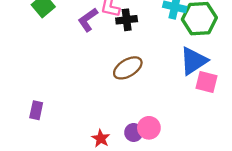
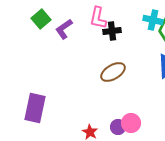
purple L-shape: (88, 20) -> (64, 29), moved
purple rectangle: (36, 110) -> (35, 108), size x1.8

